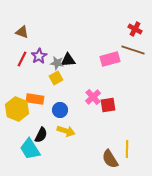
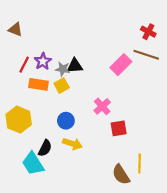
brown triangle: (22, 32) -> (15, 29), moved
pink rectangle: (110, 59) -> (121, 65), turned -30
orange rectangle: (35, 99) -> (38, 84), moved
red square: (108, 105) -> (119, 128), moved

